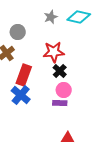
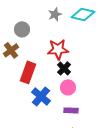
blue cross: (21, 95) -> (41, 96), moved
purple rectangle: (60, 103) -> (71, 110), moved

